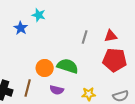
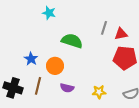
blue star: (21, 28) -> (31, 59), moved
gray line: (85, 37) -> (104, 28), moved
green semicircle: (68, 66) -> (72, 41), moved

